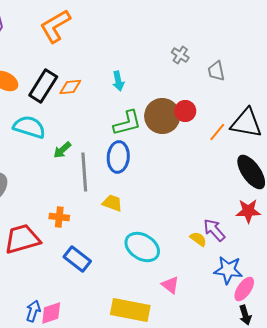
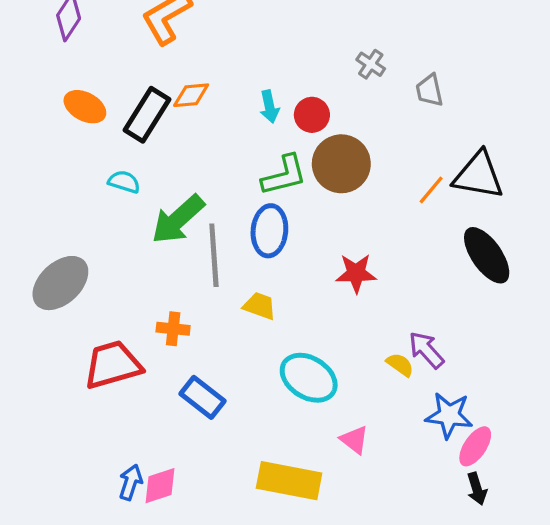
orange diamond: (70, 87) -> (191, 95), moved
red circle: (185, 111) -> (312, 115), moved
cyan semicircle: (29, 127) -> (124, 182), size x0.6
green arrow: (62, 150) -> (178, 219), size x1.8
red star: (248, 211) -> (356, 273), moved

